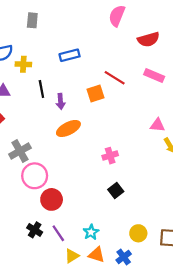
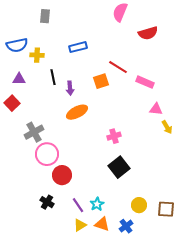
pink rectangle: (154, 76) -> (145, 82), moved
black square: (116, 190) -> (119, 167), size x1.5
purple line: (58, 233) -> (78, 205), moved

